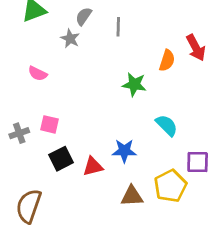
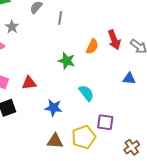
gray star: (70, 39) -> (12, 27), moved
red triangle: (93, 166) -> (29, 83), moved

